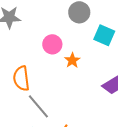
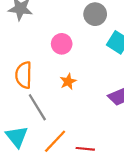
orange star: (72, 60) -> (68, 81), moved

